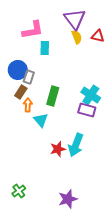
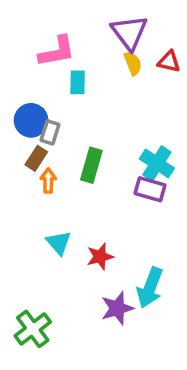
cyan triangle: (41, 120) -> (59, 243), moved
cyan arrow: (76, 145) -> (150, 288), moved
green cross: (19, 191) -> (33, 329), size x1.5
purple star: (68, 199) -> (117, 308), moved

